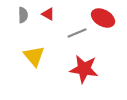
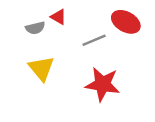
gray semicircle: (23, 15) -> (35, 28), moved, turned 77

